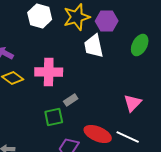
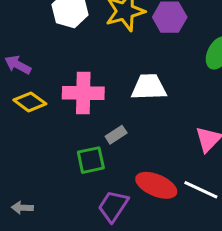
white trapezoid: (94, 46) -> (149, 87), moved, turned 100

